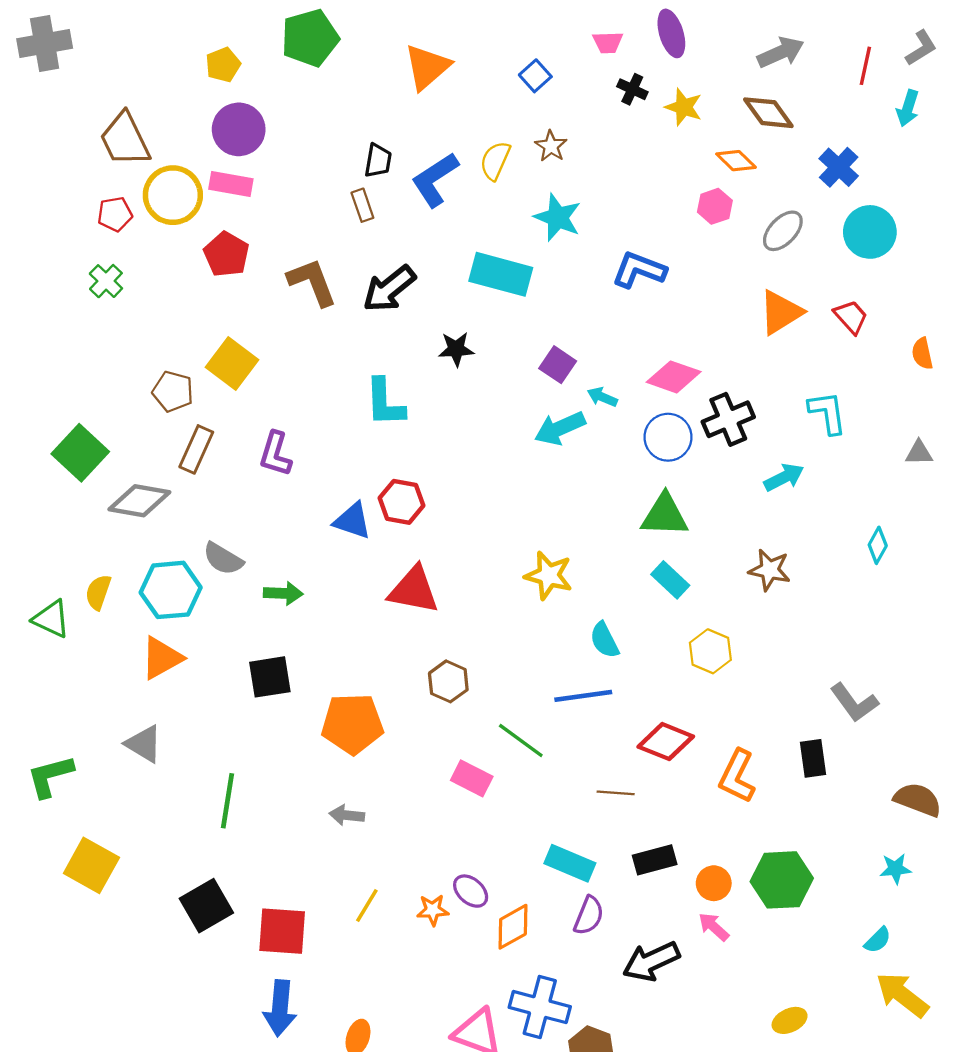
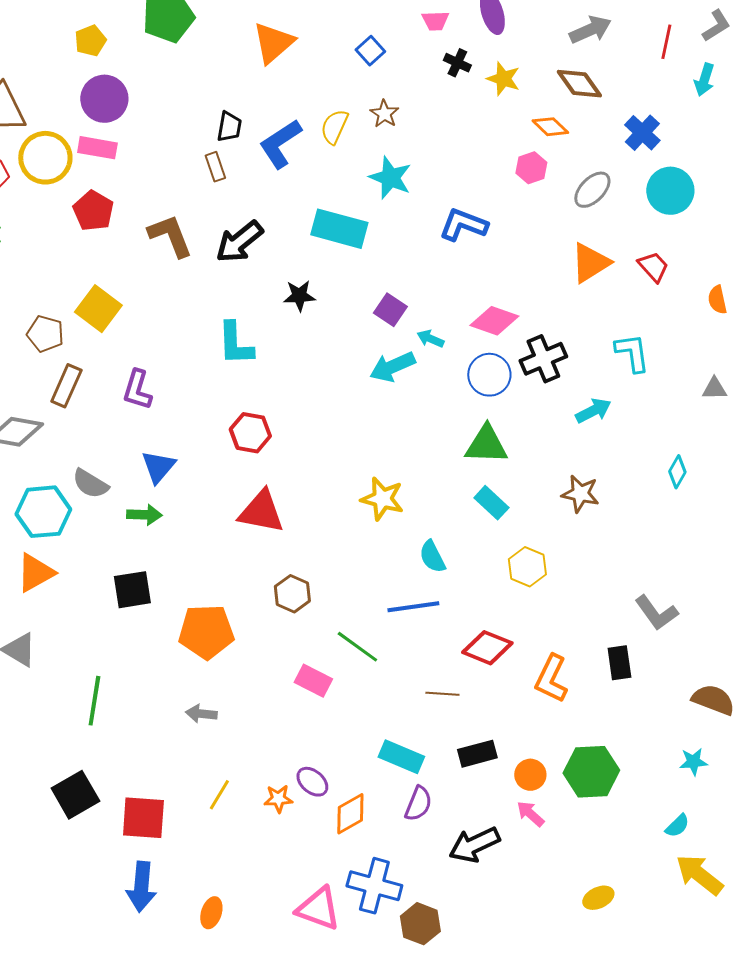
blue triangle: (352, 521) -> (158, 467), moved, turned 51

